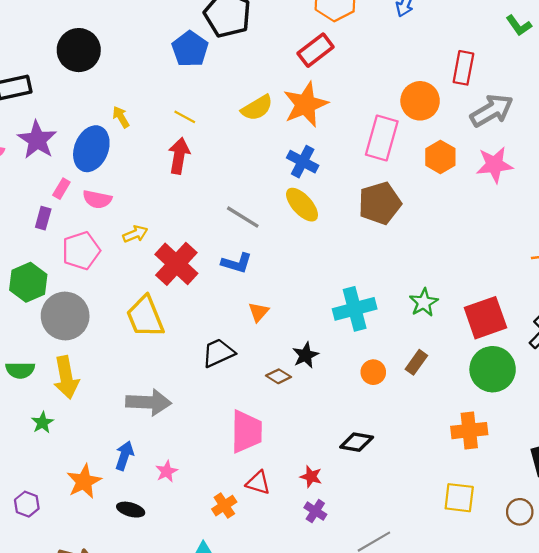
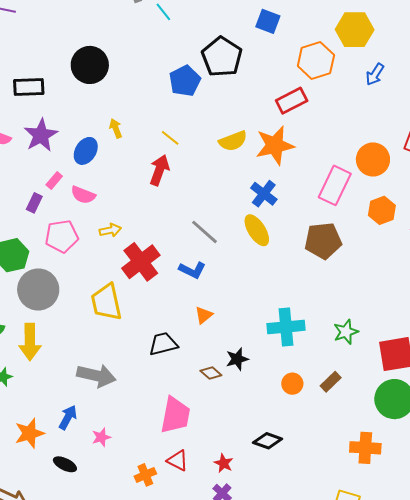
blue ellipse: (91, 149) -> (86, 151), size x0.7

